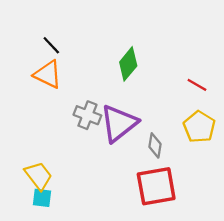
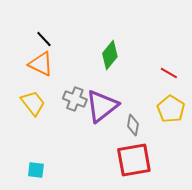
yellow trapezoid: (38, 176) -> (33, 103), moved

